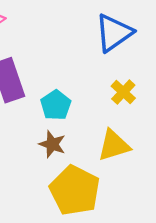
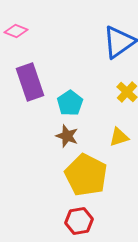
yellow triangle: (114, 145) -> (119, 137), size x0.7

